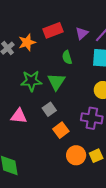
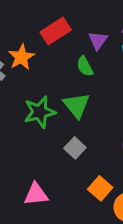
purple triangle: (82, 33) -> (98, 40), moved
pink triangle: (19, 116) -> (36, 194), moved
orange square: (61, 130) -> (100, 188), moved

